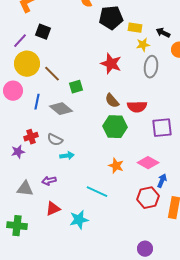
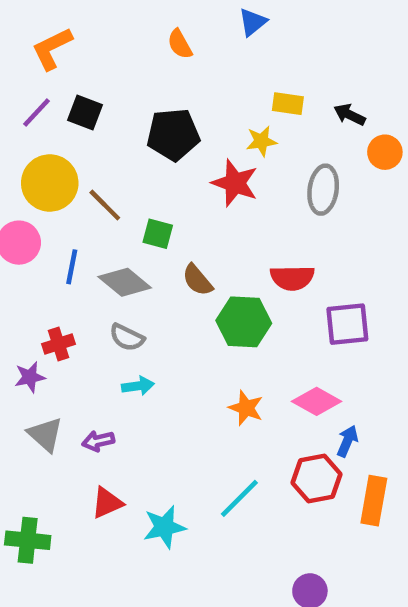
black pentagon: (111, 18) -> (173, 135), moved
purple line: (20, 41) -> (36, 112), moved
yellow star: (143, 45) -> (261, 141), moved
green square: (76, 87) -> (158, 234), turned 32
brown semicircle: (112, 101) -> (197, 280), moved
gray semicircle: (55, 140) -> (127, 337), moved
gray triangle: (25, 189) -> (45, 434), moved, turned 36
cyan line: (97, 192) -> (239, 498), moved, turned -70

